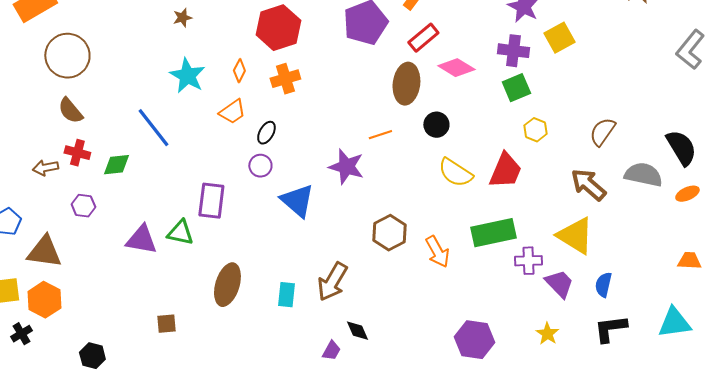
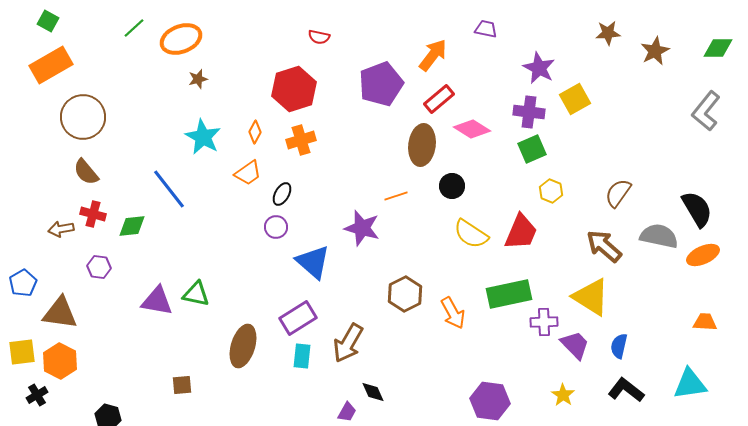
orange ellipse: (687, 194) -> (703, 255), size x1.4
purple rectangle: (211, 201) -> (298, 318), moved, turned 51
black L-shape: (610, 329) -> (626, 390), turned 45

